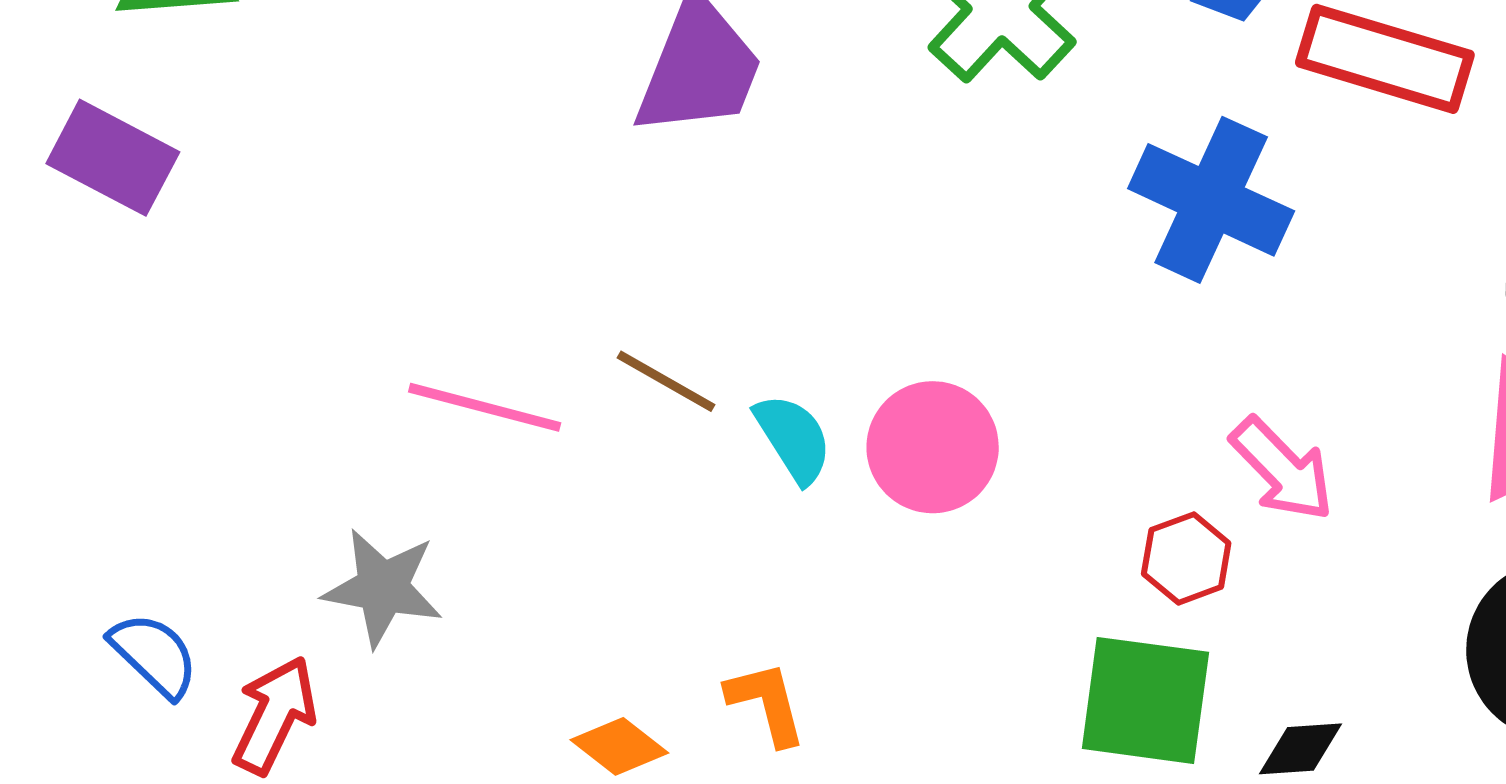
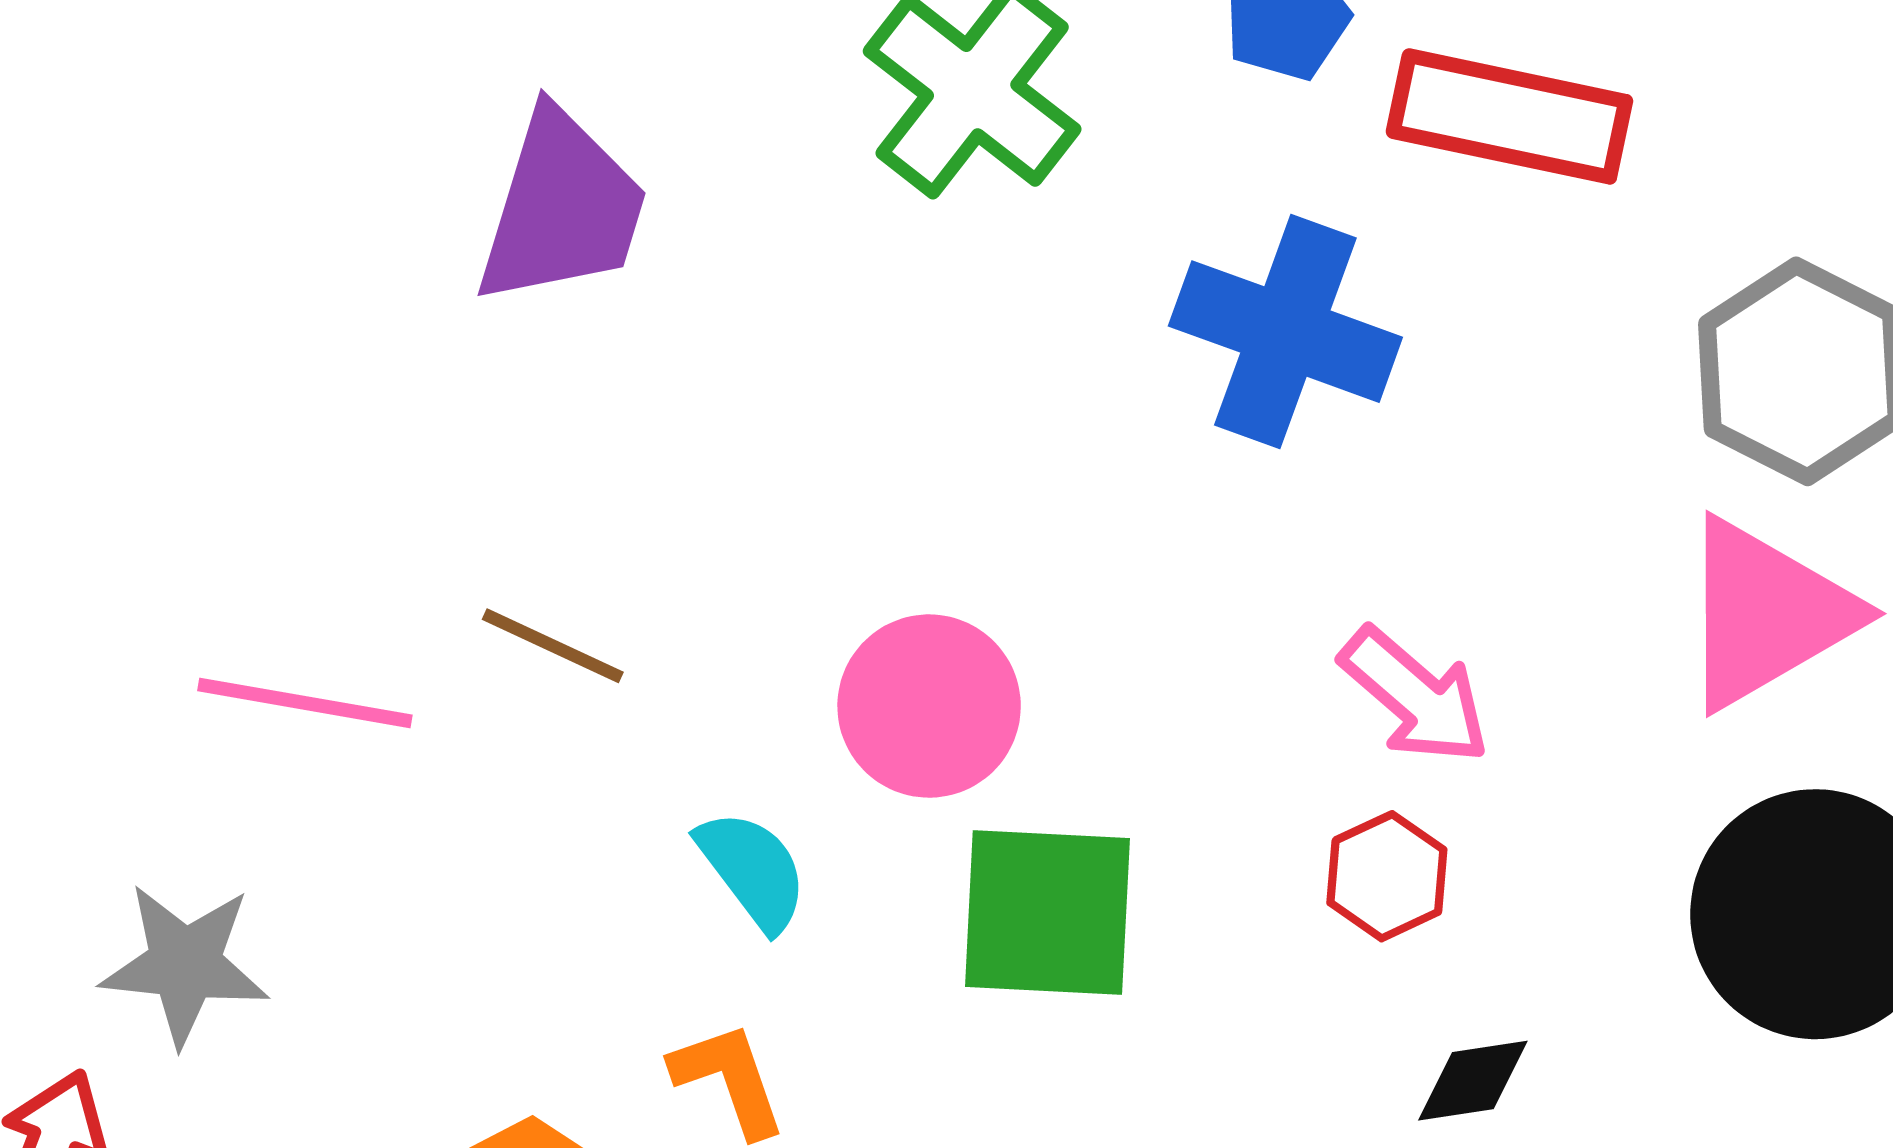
cyan semicircle: (793, 438) -> (753, 870), moved
red hexagon: (1186, 558) -> (1387, 876), moved
green square: (1145, 700) -> (1047, 913), moved

